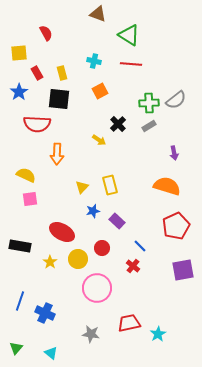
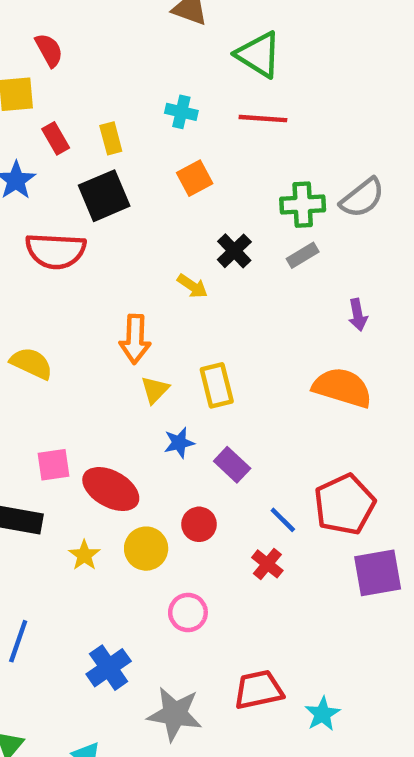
red semicircle: (46, 33) -> (49, 50), moved
black square: (59, 99) -> (104, 196), turned -30
orange arrow: (57, 154) -> (135, 339), moved
pink square: (30, 199) -> (53, 465), moved
red pentagon: (176, 226) -> (345, 504), moved
pink circle: (97, 288) -> (188, 613), size x0.6
blue cross: (45, 313) -> (109, 668), moved, turned 30
gray star: (91, 334) -> (175, 714), size x1.4

